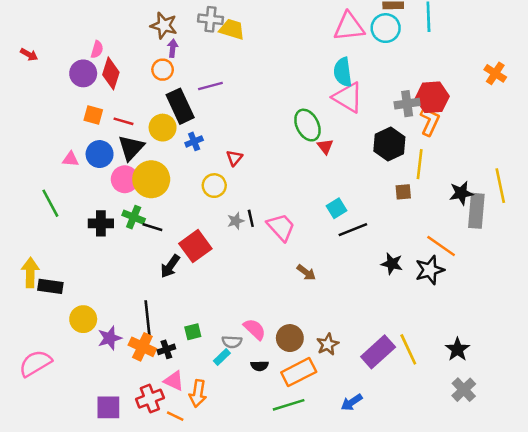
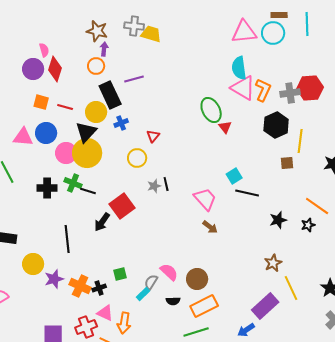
pink semicircle: (97, 49) -> (44, 50), turned -32
orange L-shape: (430, 121) -> (263, 90), moved
black triangle: (131, 148) -> (86, 132), moved
pink triangle: (71, 159) -> (23, 137), size x1.5
pink trapezoid: (281, 227) -> (205, 199), moved
black line: (353, 230) -> (247, 193), turned 35
black star: (392, 264) -> (278, 220), turned -30
black star: (430, 270) -> (308, 225), size x0.6
black line: (147, 318) -> (67, 239), moved
gray semicircle: (232, 342) -> (151, 282), turned 119
brown star: (328, 344) -> (273, 263), moved
purple rectangle: (378, 352) -> (265, 306), moved

